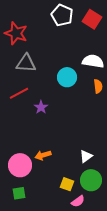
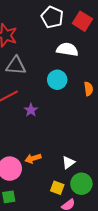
white semicircle: (93, 61) -> (67, 49), moved
white triangle: (86, 156) -> (68, 163), moved

